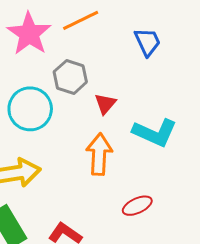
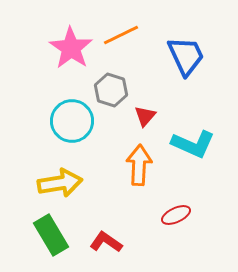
blue trapezoid: (148, 42) -> (186, 56), size x1.4

